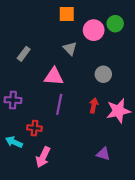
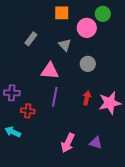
green circle: (115, 24) -> (103, 14), moved
gray rectangle: (24, 54) -> (31, 39), moved
gray circle: (103, 74) -> (88, 64), moved
red cross: (34, 128) -> (28, 111), moved
pink arrow: (43, 157) -> (68, 143), moved

